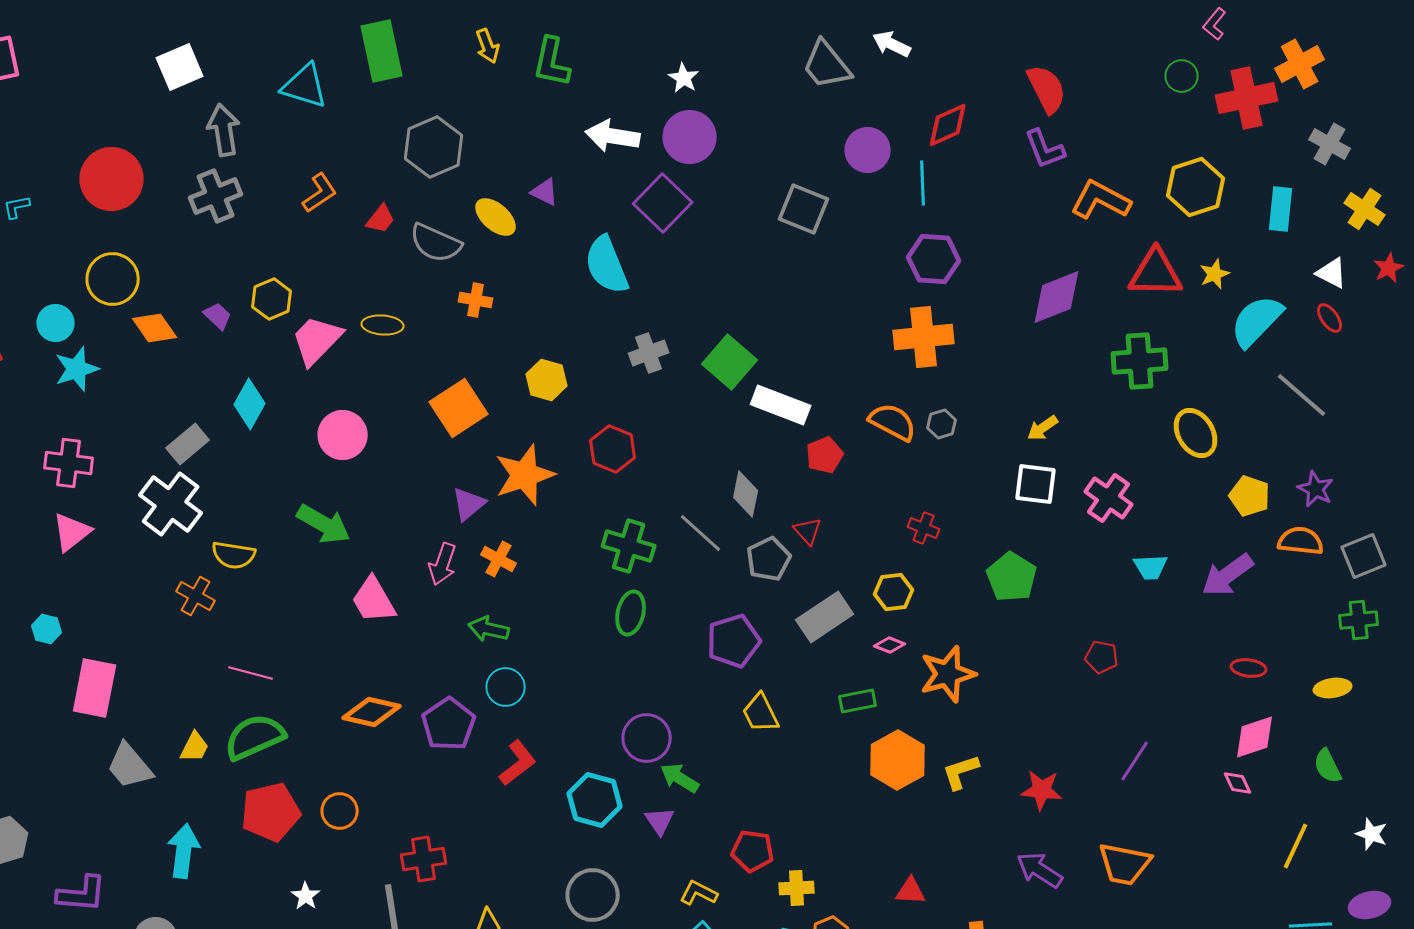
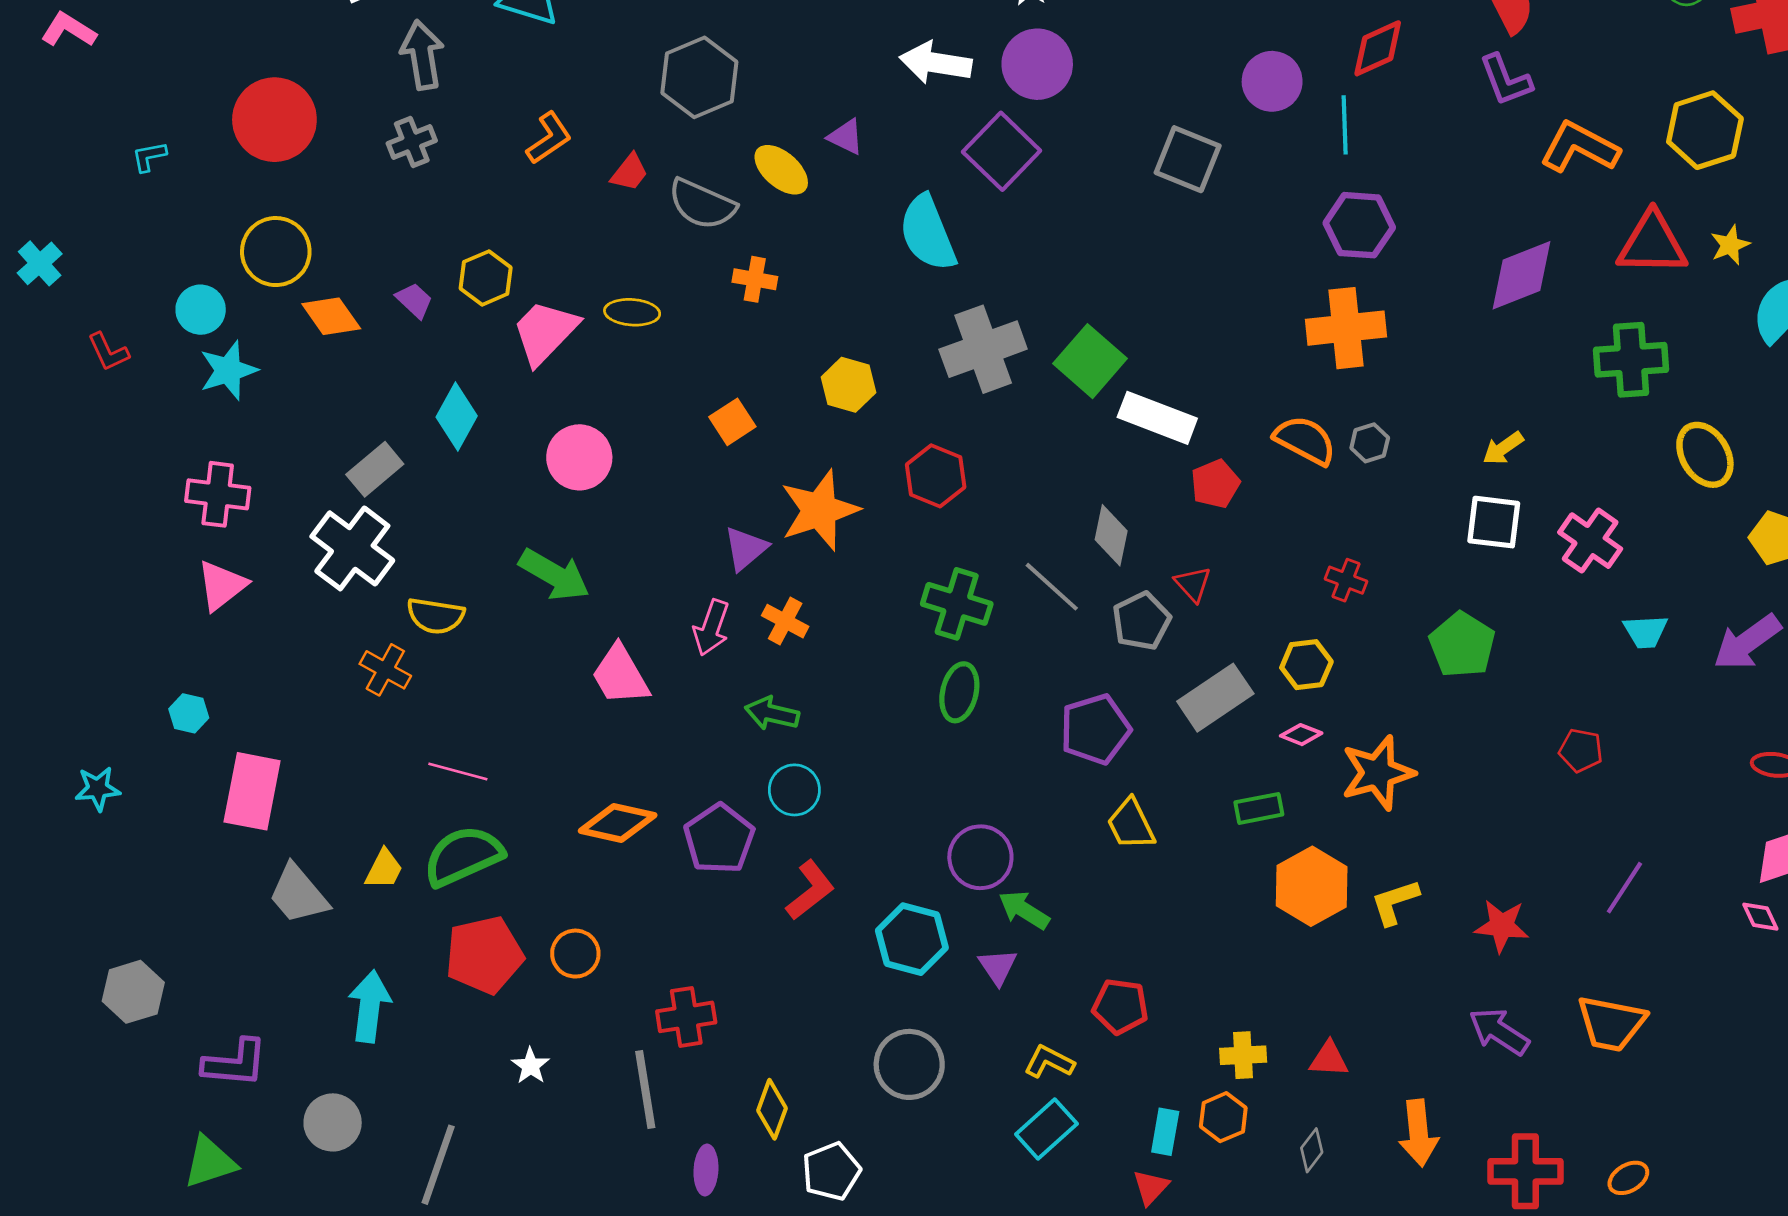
gray cross: (216, 196) -> (412, 142), size x0.7
gray cross: (649, 353) -> (983, 349), size x1.6
orange square: (459, 408) -> (732, 422), size x0.6
yellow cross: (797, 888) -> (1243, 1055), moved

